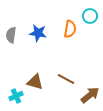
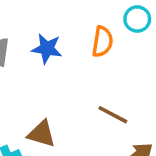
brown line: (66, 79) -> (113, 115), moved

